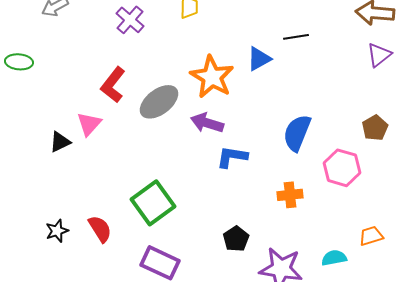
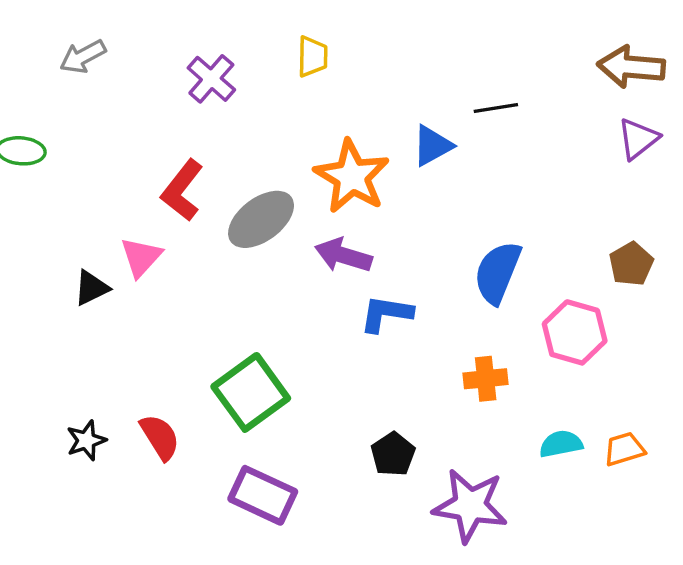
cyan semicircle: (334, 258) -> (561, 444), moved

